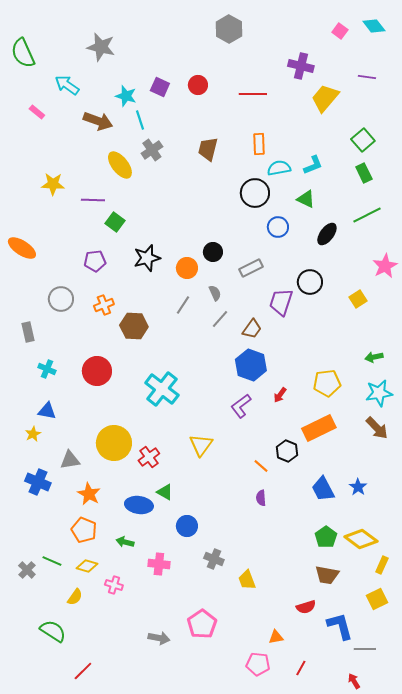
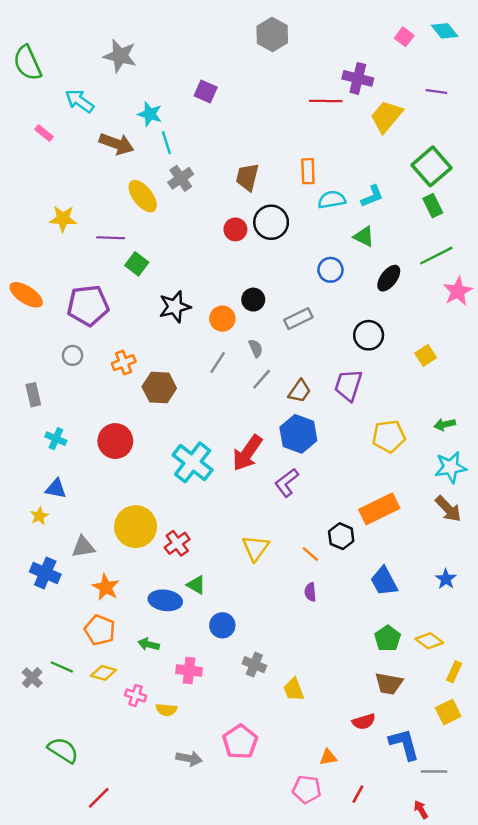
red circle: (198, 85) -> (235, 229), moved
purple square: (160, 87) -> (206, 91), moved
red line: (253, 94) -> (326, 101), moved
green square: (363, 140) -> (432, 166), size x1.4
black circle: (255, 193) -> (271, 222), moved
purple pentagon: (95, 261) -> (88, 305), moved, size x1.6
pink star: (385, 266) -> (458, 291), moved
gray circle: (61, 299) -> (73, 355), size x0.7
purple trapezoid: (281, 302) -> (348, 385), moved
yellow pentagon: (327, 383) -> (389, 436), moved
red arrow: (280, 395) -> (247, 453), moved, size x2.0
yellow triangle: (201, 445) -> (256, 548), moved
blue star: (358, 487) -> (446, 579), moved
yellow diamond: (361, 539) -> (429, 641), size x0.7
yellow semicircle: (75, 597) -> (166, 710), moved, turned 60

